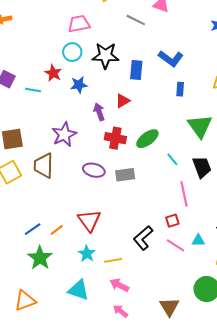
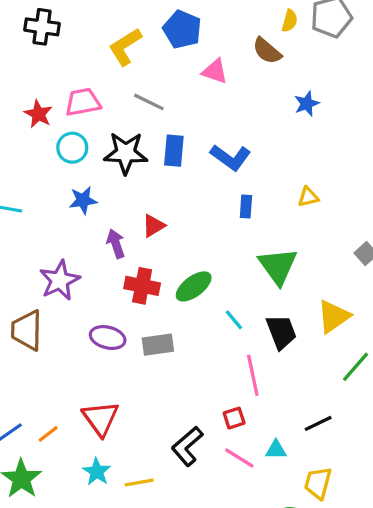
gray line: (136, 20) -> (149, 102), moved
blue rectangle: (136, 70) -> (174, 151), moved
red star: (53, 73) -> (38, 114), moved

